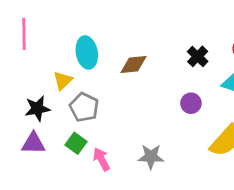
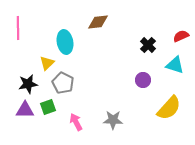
brown diamond: (134, 64) -> (98, 22), moved
green square: (76, 143) -> (48, 107), moved, turned 35

